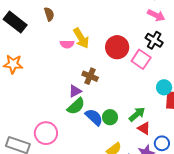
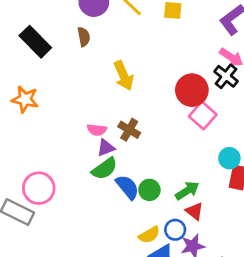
black cross: (154, 40) -> (226, 76), moved
pink semicircle: (67, 44) -> (97, 130), moved
red circle: (117, 47) -> (192, 90), moved
pink circle: (46, 133) -> (39, 188), moved
blue circle: (162, 143) -> (175, 230), moved

